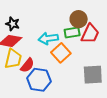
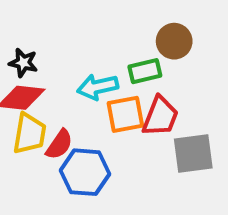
brown circle: (79, 19) -> (174, 41), moved
red trapezoid: (90, 34) -> (160, 116), moved
orange square: (61, 53) -> (125, 114), turned 36

